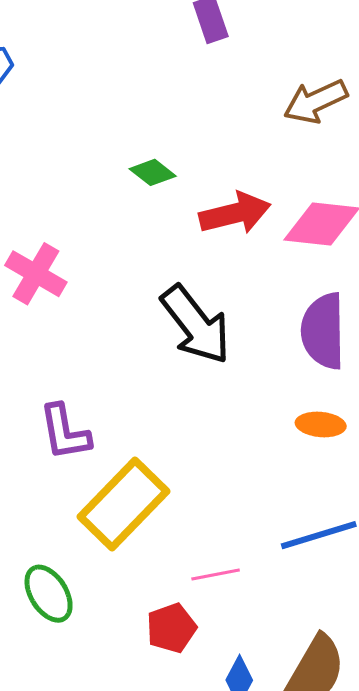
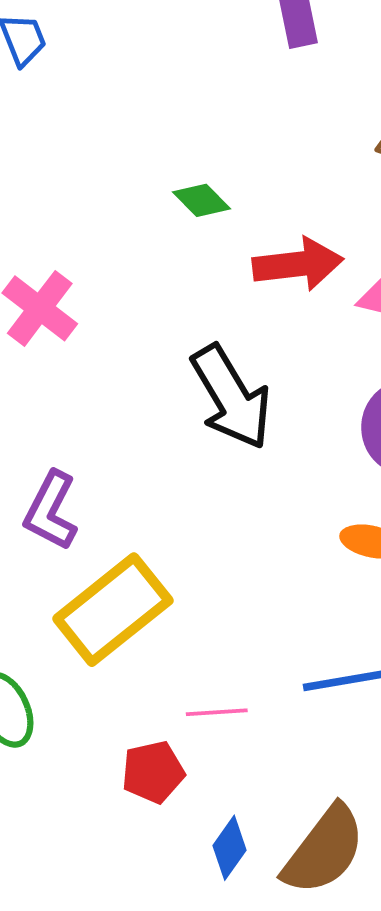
purple L-shape: (65, 432) -> (51, 511), turned 30

